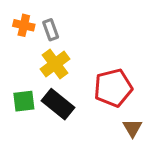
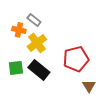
orange cross: (24, 25) -> (19, 30), moved
gray rectangle: (51, 30) -> (34, 20), turned -32

